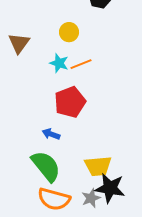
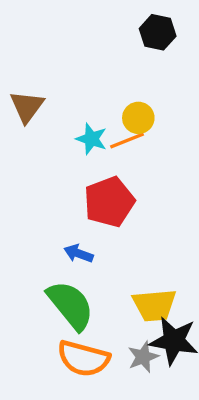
yellow circle: (69, 32) -> (138, 118), moved

